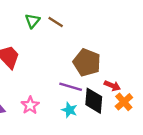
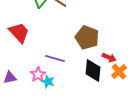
purple line: (71, 87) -> (55, 59), moved
cyan star: (69, 110) -> (48, 82), moved

